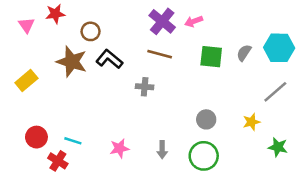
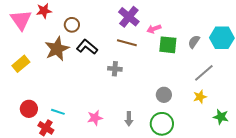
pink arrow: (194, 21) -> (154, 29), moved
pink triangle: (26, 25) -> (21, 20), size x1.6
brown star: (72, 62) -> (57, 49), turned 30
gray line: (275, 92) -> (204, 73), moved

